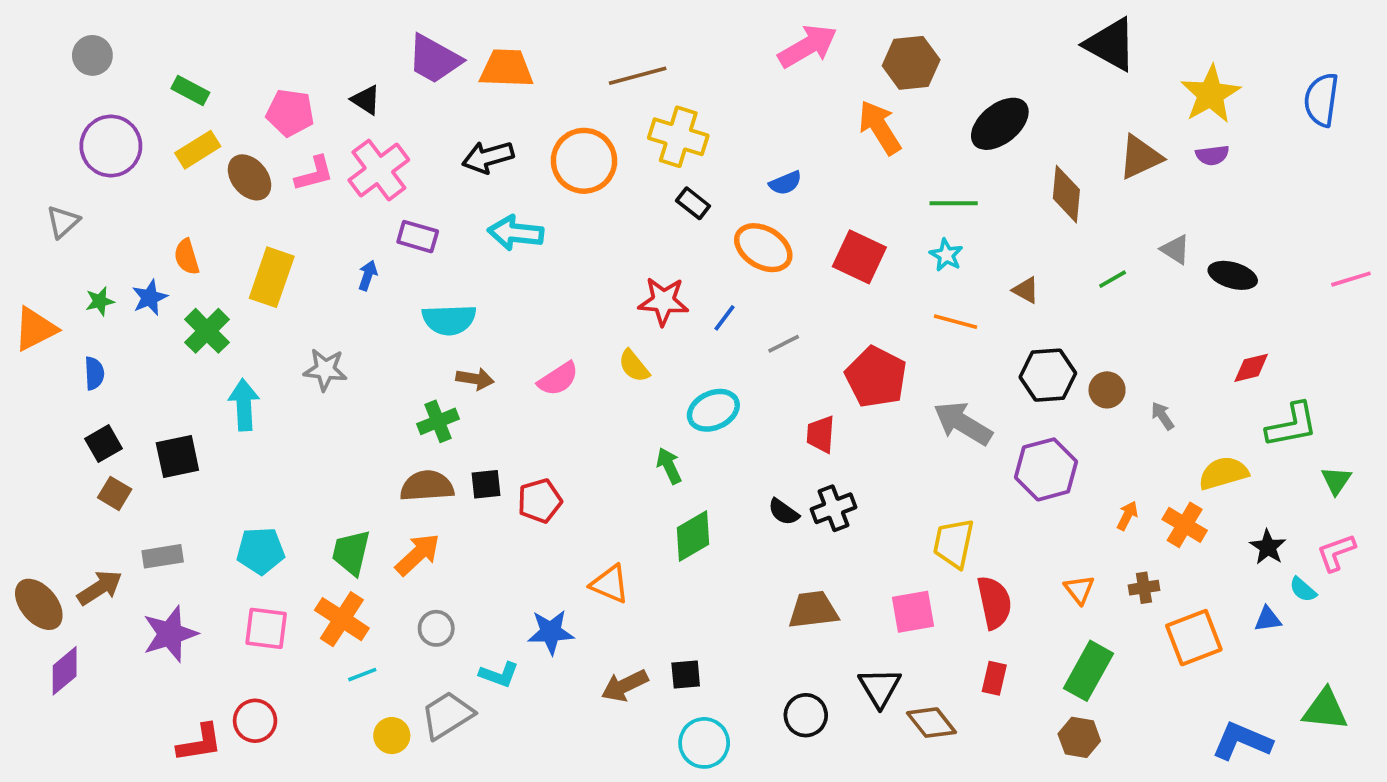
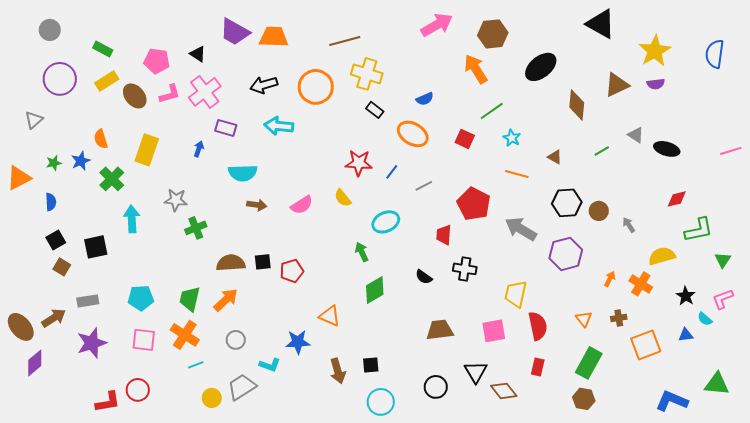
green line: (954, 203) -> (492, 111), moved, turned -35
red square: (859, 257) -> (465, 139), size x0.7
green cross: (438, 421) -> (196, 228), moved
black cross: (833, 508) -> (465, 269), moved, turned 30
brown arrow: (625, 686) -> (338, 371), turned -80

